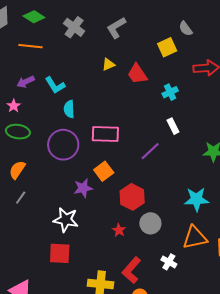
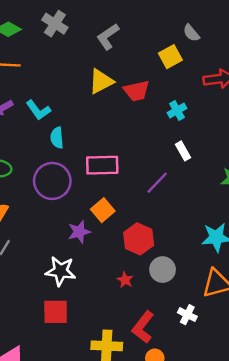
gray cross: (74, 27) -> (55, 24), moved
yellow triangle: (108, 64) -> (101, 81), size x1.6
red trapezoid: (137, 74) -> (136, 91), turned -65

